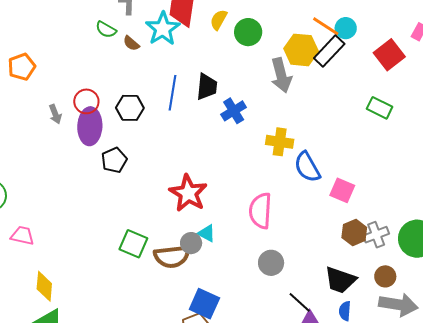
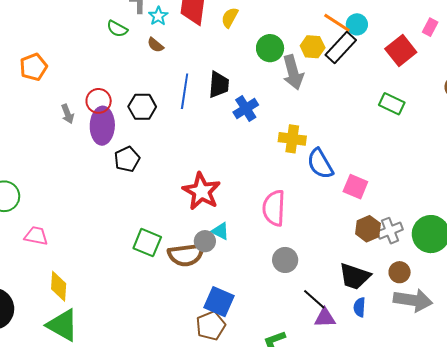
cyan star: (163, 29) -> (158, 16), moved, size x0.6
green circle: (248, 32) -> (270, 48), moved
brown semicircle: (131, 43) -> (155, 45), moved
yellow hexagon: (301, 50) -> (313, 47), size x0.7

